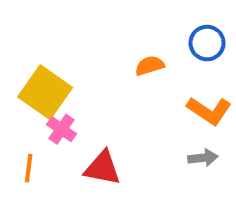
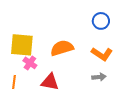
orange semicircle: (150, 66) -> (62, 48), moved, size x1.6
yellow square: (45, 92) -> (22, 45), turned -30

